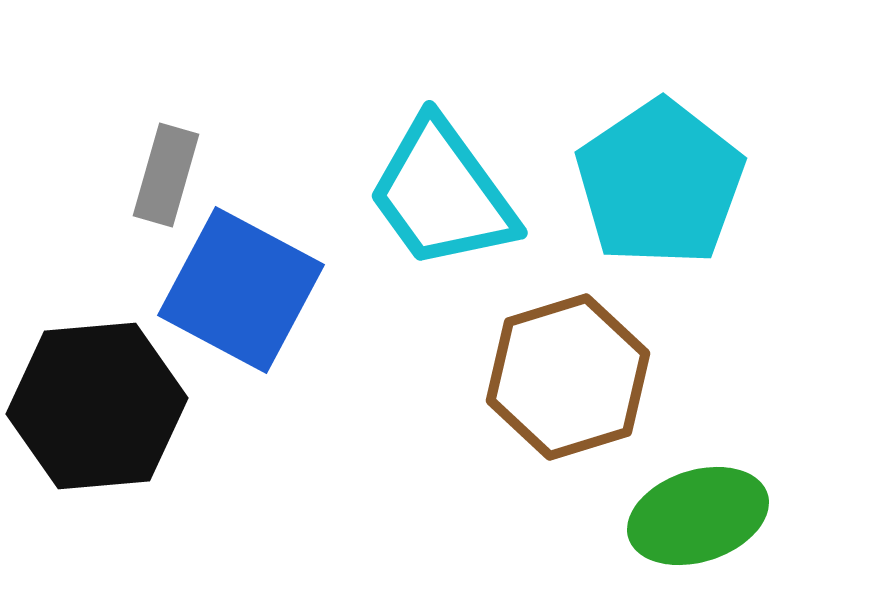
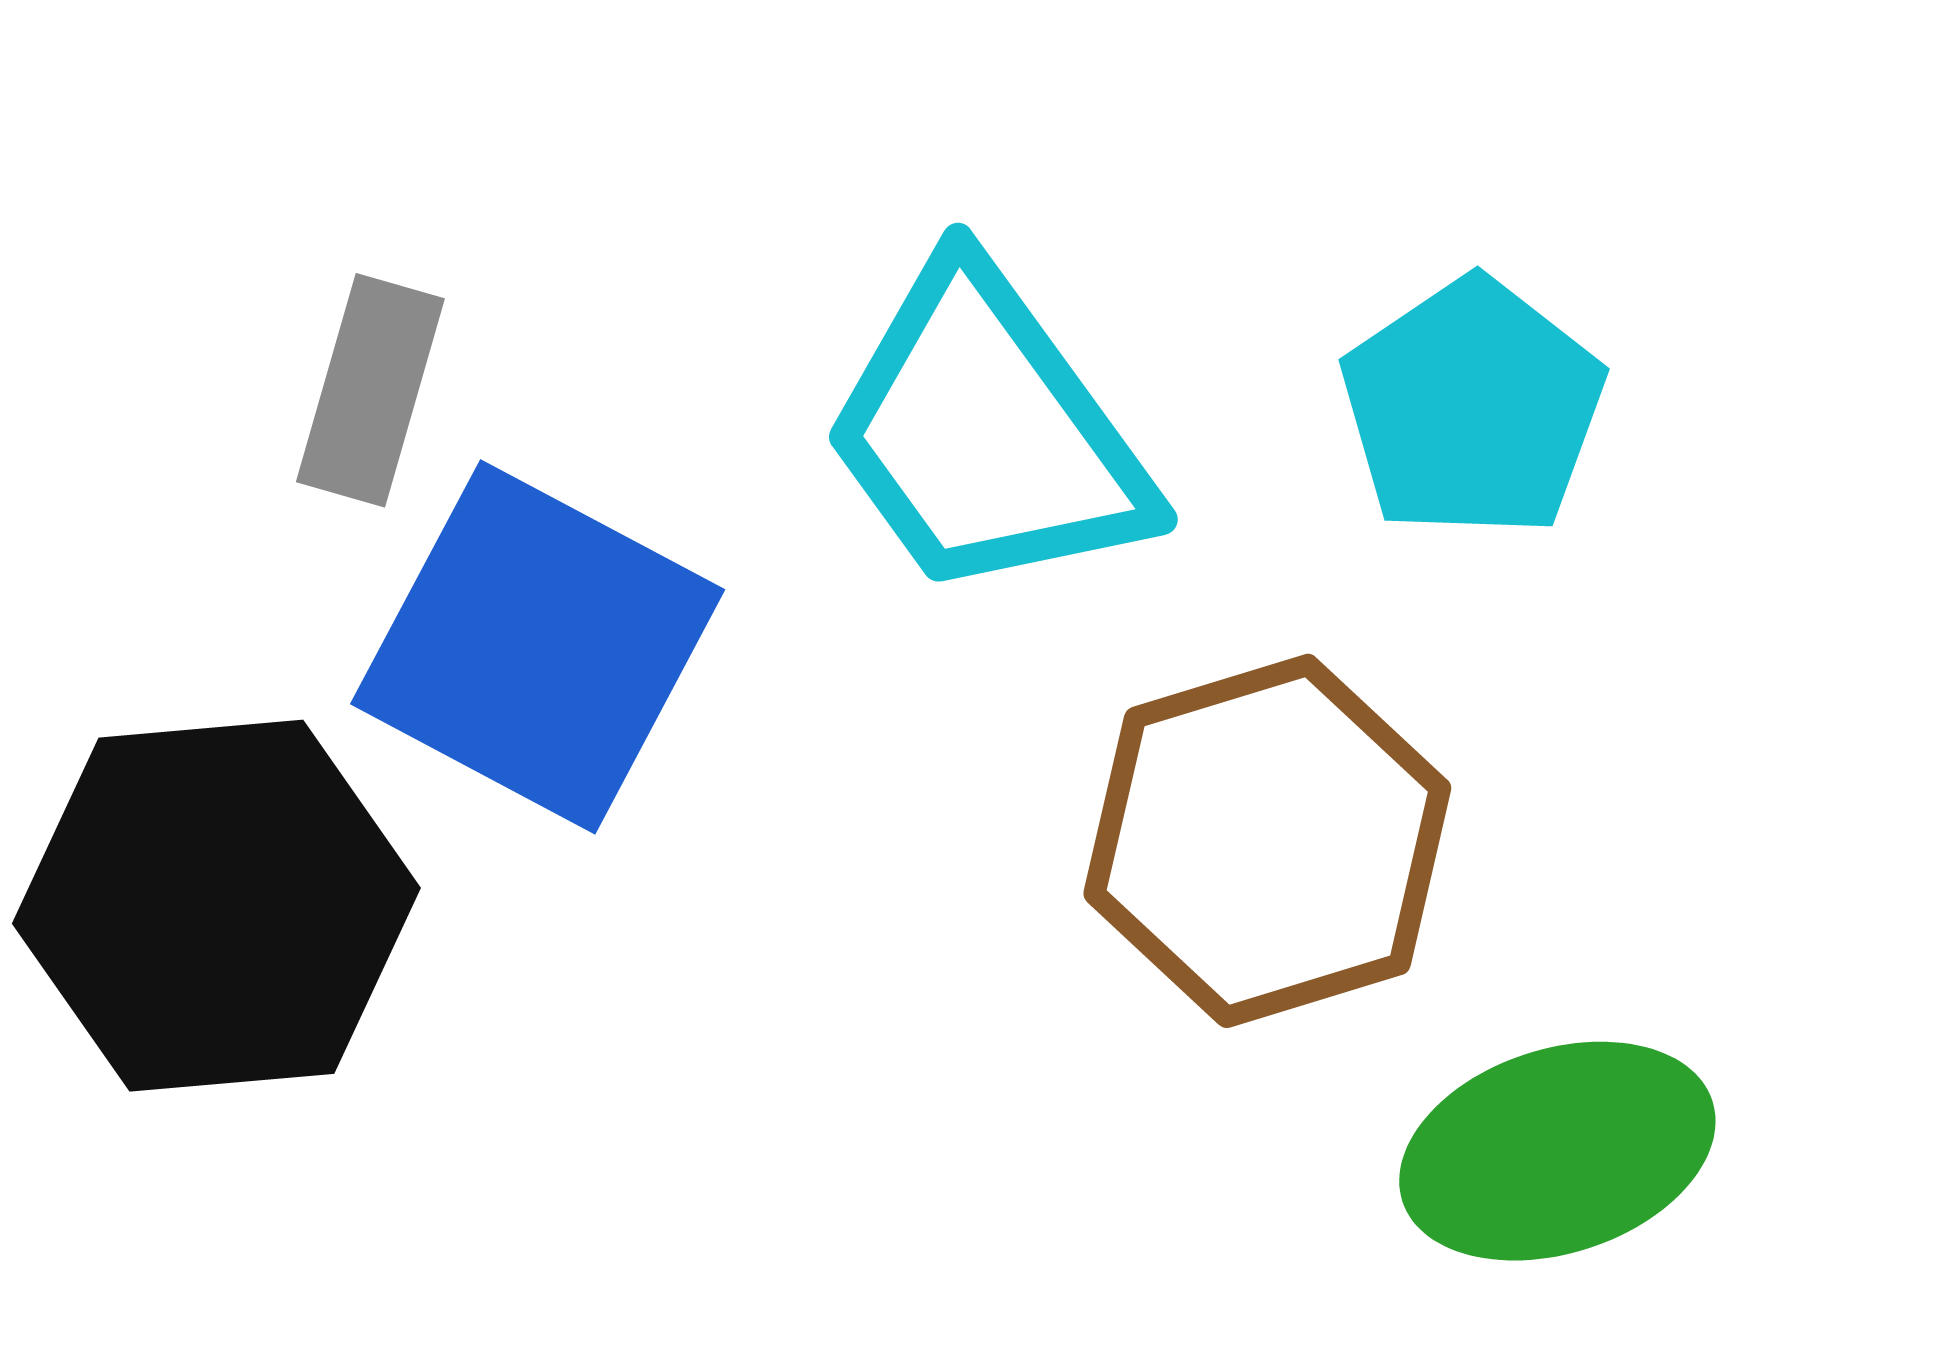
cyan pentagon: (660, 183) -> (1473, 408), size x0.7

